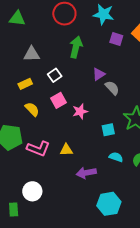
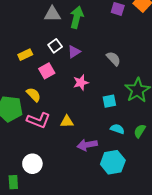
gray triangle: (32, 54) -> (52, 14), moved
purple triangle: (99, 74) -> (74, 52), moved
pink square: (59, 100) -> (47, 71), moved
yellow semicircle: (32, 109) -> (34, 95), moved
cyan hexagon: (109, 204) -> (113, 162), moved

